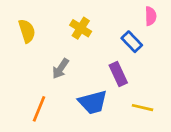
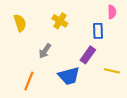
blue rectangle: (132, 42) -> (98, 31), turned 42
purple rectangle: (118, 74) -> (88, 55), turned 60
yellow line: (143, 108) -> (112, 71), moved

